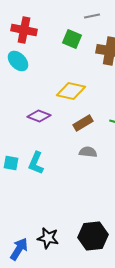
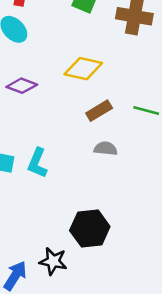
purple diamond: (39, 116) -> (22, 86), moved
black hexagon: (93, 236) -> (90, 228), moved

